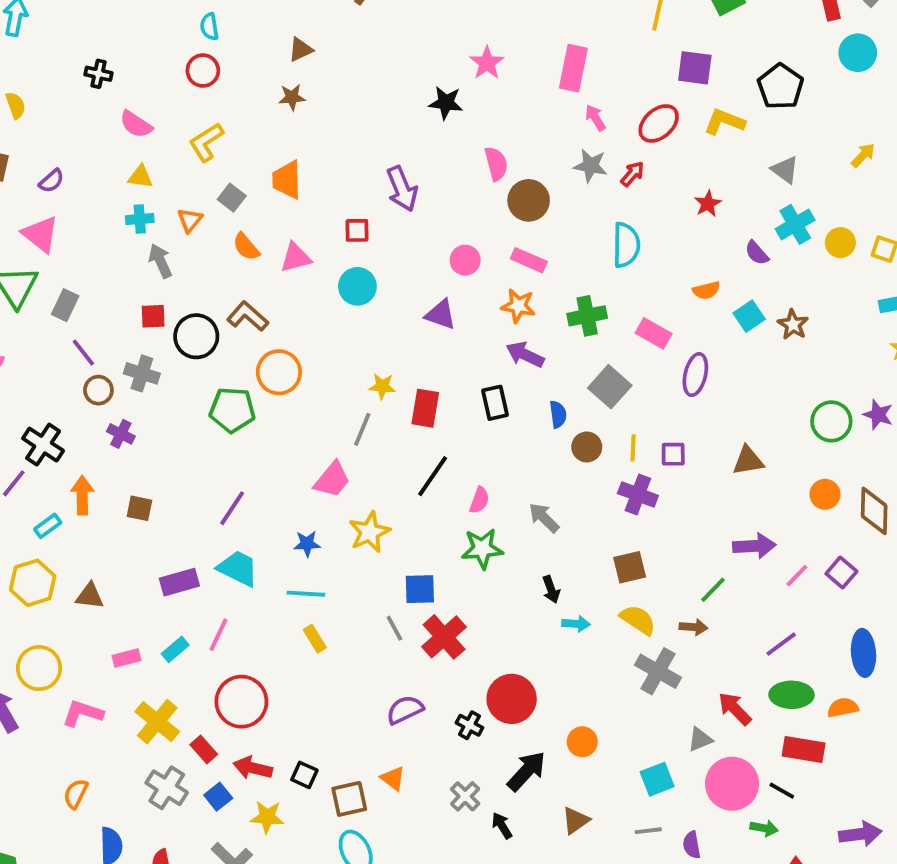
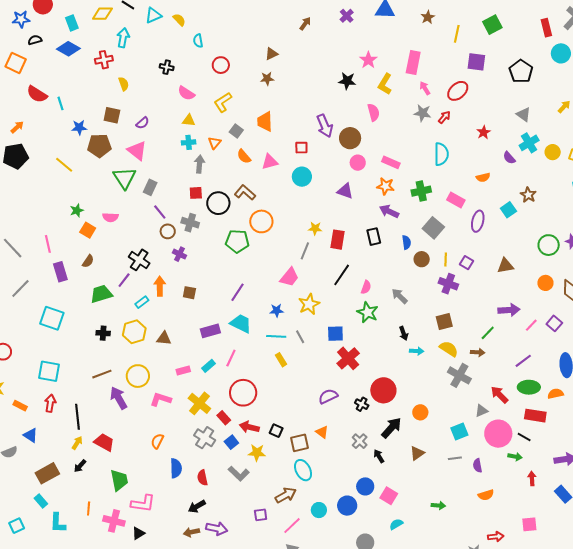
cyan semicircle: (209, 27) -> (198, 41), moved
yellow L-shape: (724, 122) -> (385, 84), moved, turned -80
brown circle: (529, 200) -> (350, 138), moved
gray arrow: (160, 261) -> (199, 164), turned 30
cyan square: (749, 316) -> (508, 210), moved
purple square: (673, 454) -> (466, 263), turned 32
green star: (482, 549) -> (368, 312), turned 30
gray line: (394, 628) -> (300, 337), moved

